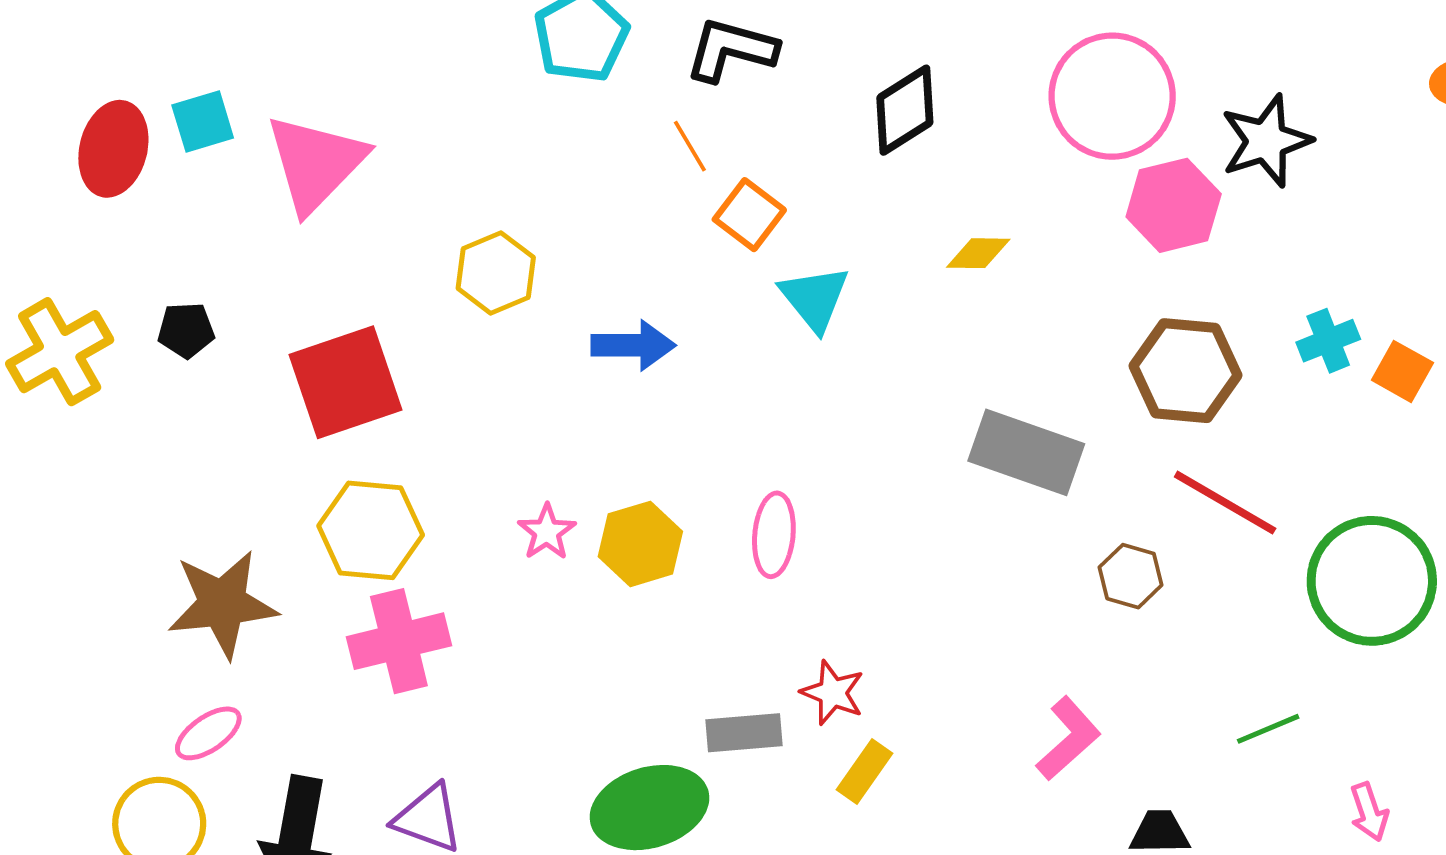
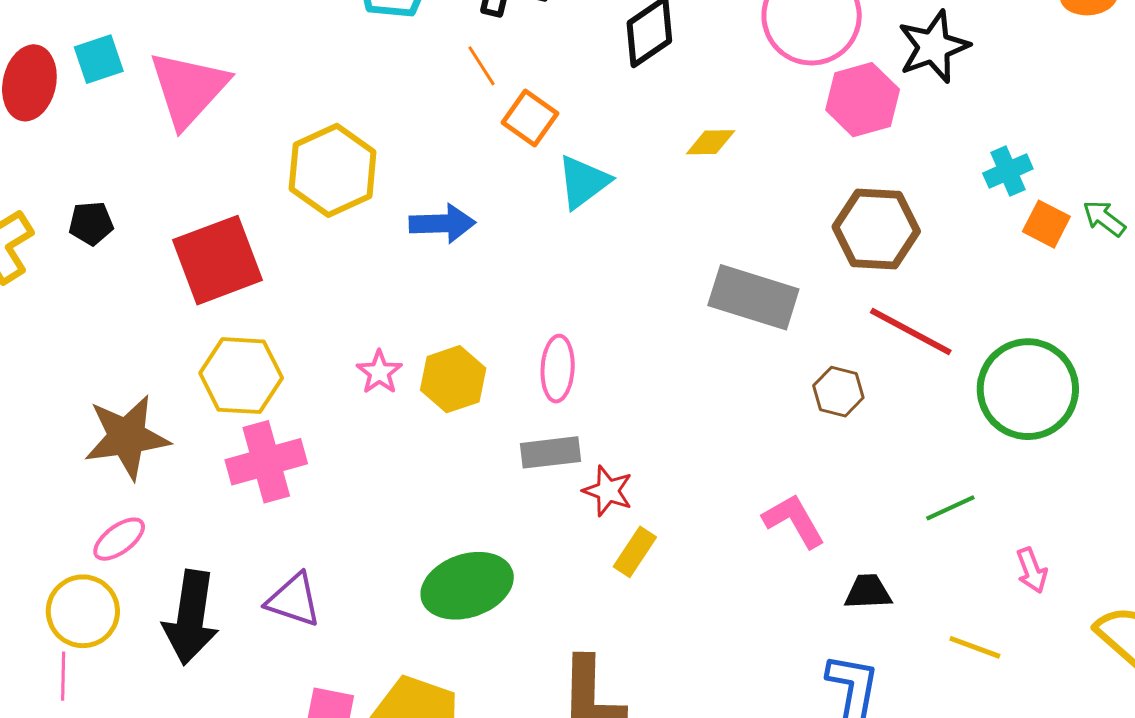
yellow hexagon: (496, 273) -> (333, 170), size x1.4
cyan triangle: (815, 298) -> (583, 182), turned 34
cyan cross: (1328, 341) -> (1008, 171), moved
gray rectangle: (744, 733) -> (550, 452), moved
pink L-shape: (1068, 739) -> (794, 521), turned -76

